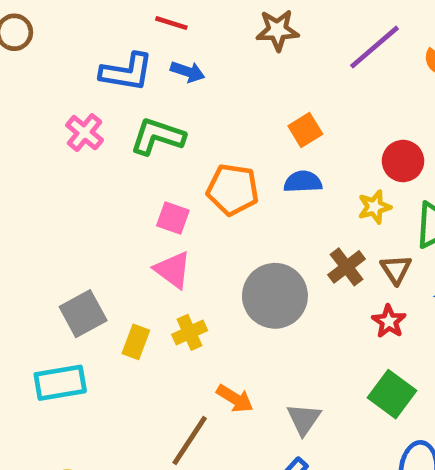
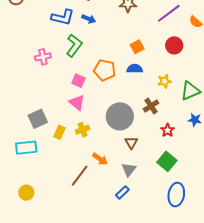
pink cross: (85, 133) -> (43, 57), moved, turned 35
green L-shape: (158, 136) -> (74, 46), turned 105
red circle: (403, 161) -> (174, 45), moved
brown triangle: (396, 269) -> (131, 143), moved

